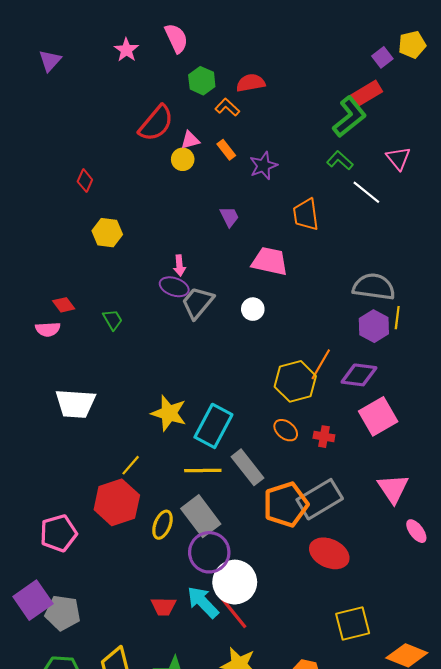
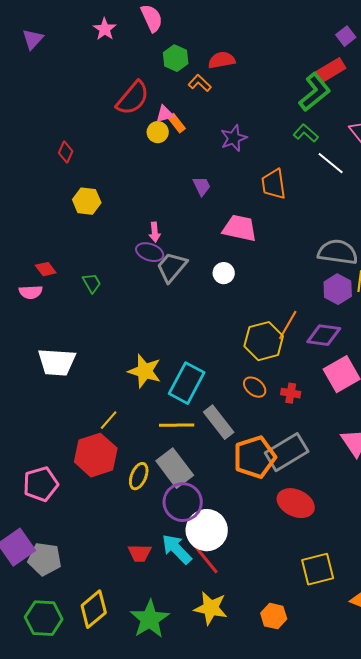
orange rectangle: (226, 150) -> (177, 123), moved

